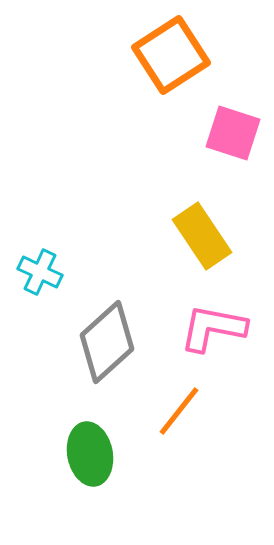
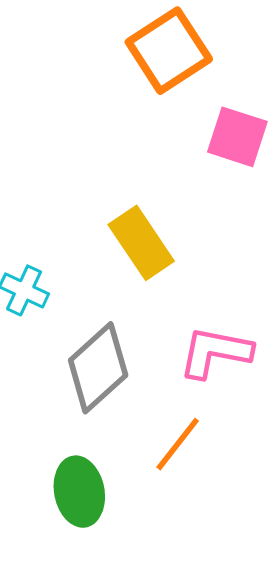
yellow rectangle: (202, 236) -> (141, 243), moved

